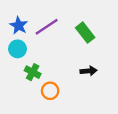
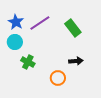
orange circle: (50, 91) -> (58, 78), moved

